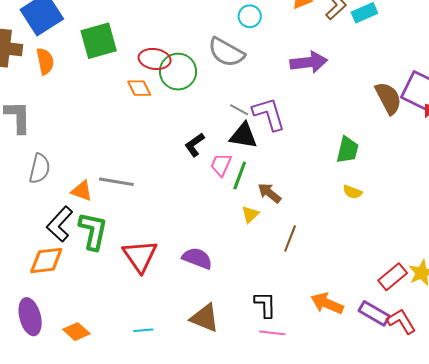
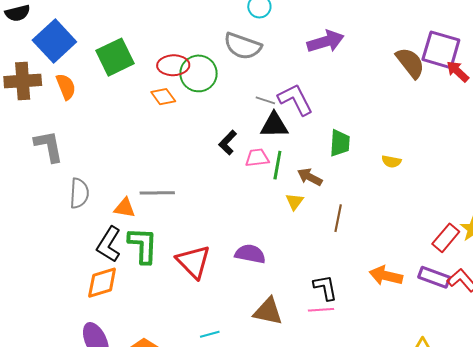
green trapezoid: (347, 150) -> (340, 143), moved
pink trapezoid: (221, 165) -> (257, 158), turned 70
pink line: (272, 333) -> (321, 310), moved

